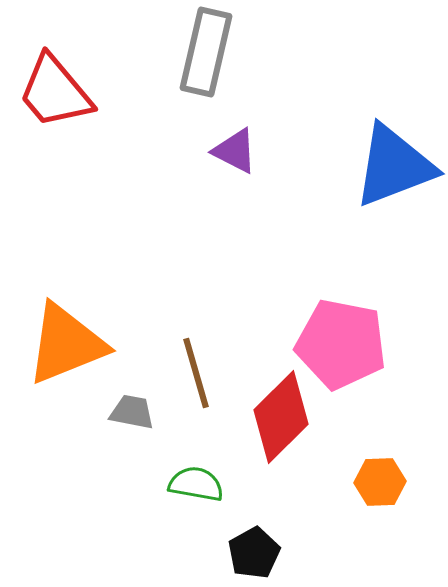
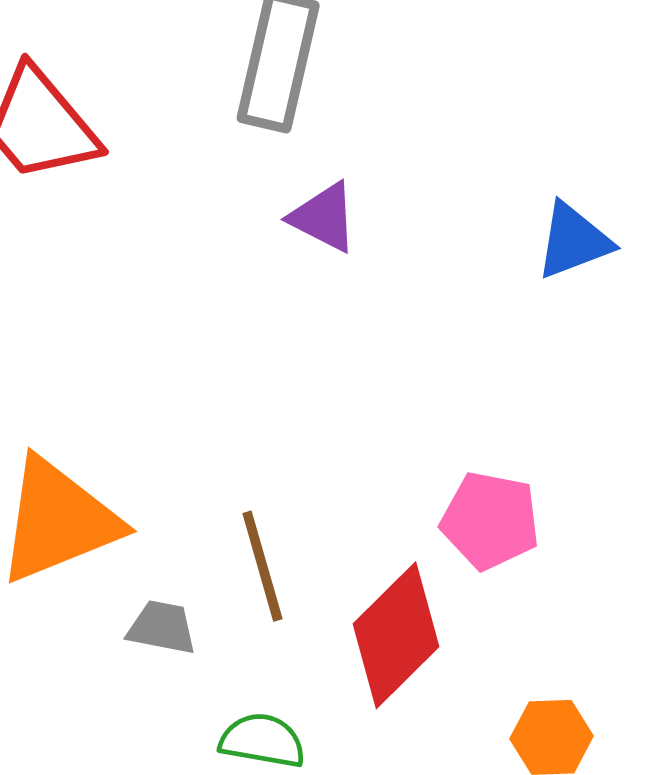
blue triangle: (394, 166) -> (574, 241), size x0.6
pink pentagon: (341, 344) -> (490, 521), size x0.7

